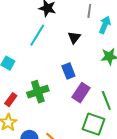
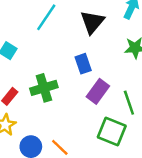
black triangle: (74, 37) -> (92, 22), size x1.5

